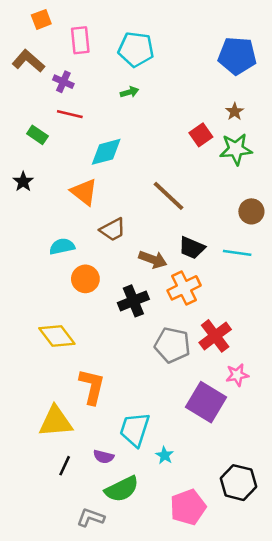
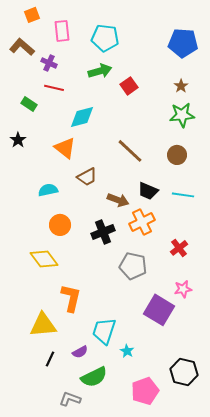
green arrow: (130, 92) -> (100, 71), size x1.6
red square: (201, 135) -> (129, 86), moved
brown circle: (251, 211) -> (177, 155), moved
orange circle: (85, 279) -> (60, 225), moved
red cross: (215, 336) -> (179, 248), moved, size x0.7
purple semicircle: (104, 457) -> (80, 352), turned -42

